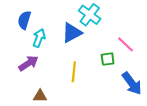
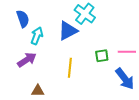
blue semicircle: (24, 20) -> (23, 19), turned 144
pink line: (126, 44) -> (127, 52), moved, turned -42

